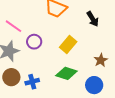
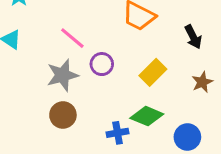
brown star: (101, 60) -> (202, 82), moved
blue cross: (32, 82) -> (118, 133), moved

